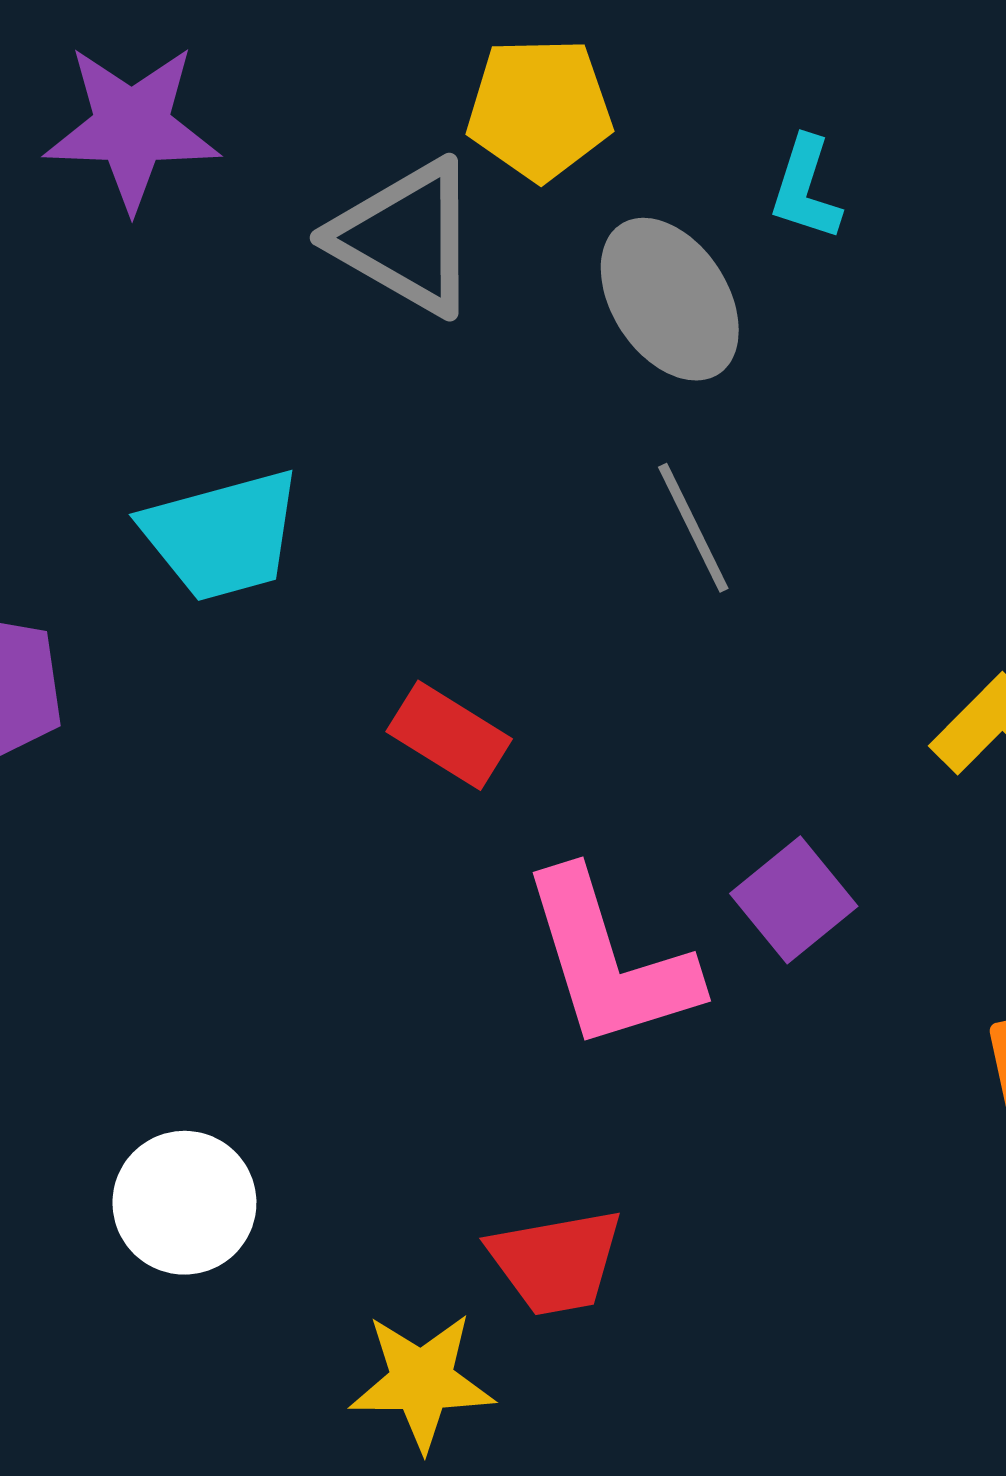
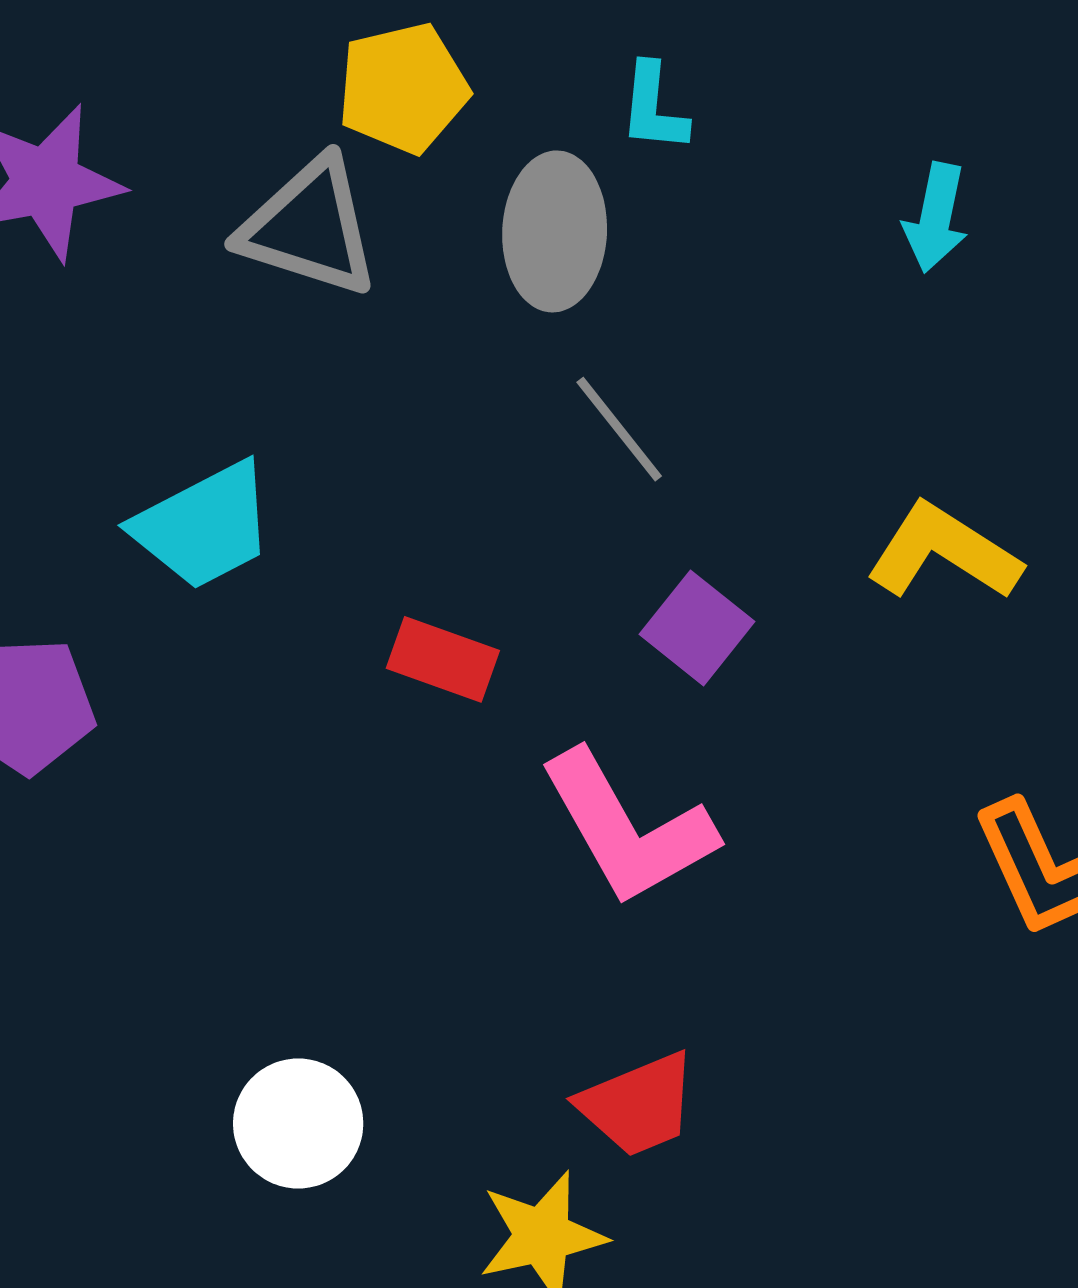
gray ellipse: (670, 299) -> (555, 231), turned 48
purple square: (794, 900) -> (697, 628), moved

